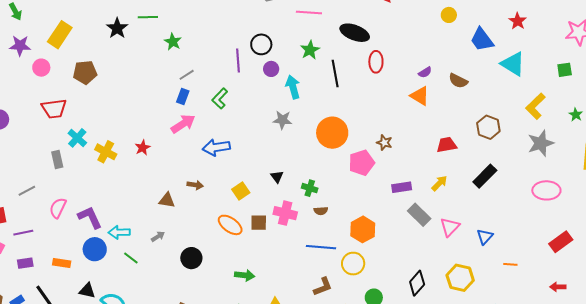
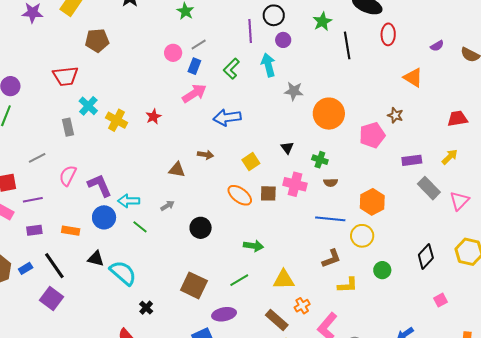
pink circle: (41, 68) -> (173, 53), moved
cyan arrow: (293, 87) -> (268, 65), moved
orange triangle: (420, 96) -> (413, 78), moved
orange circle: (332, 133) -> (329, 114), moved

